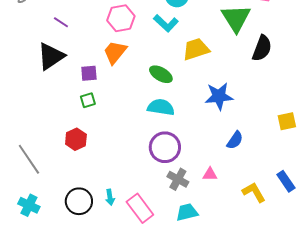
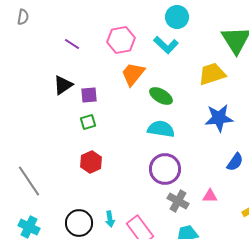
purple line: (61, 22) -> (72, 44), moved
yellow trapezoid: (196, 49) -> (212, 74), moved
orange trapezoid: (115, 52) -> (133, 74), moved
black triangle: (51, 56) -> (63, 85), moved, size x0.7
red hexagon: (76, 139) -> (91, 162), moved

